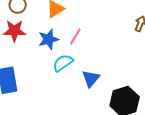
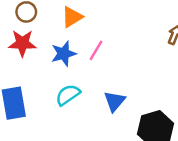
cyan semicircle: (63, 63) -> (68, 95), moved

